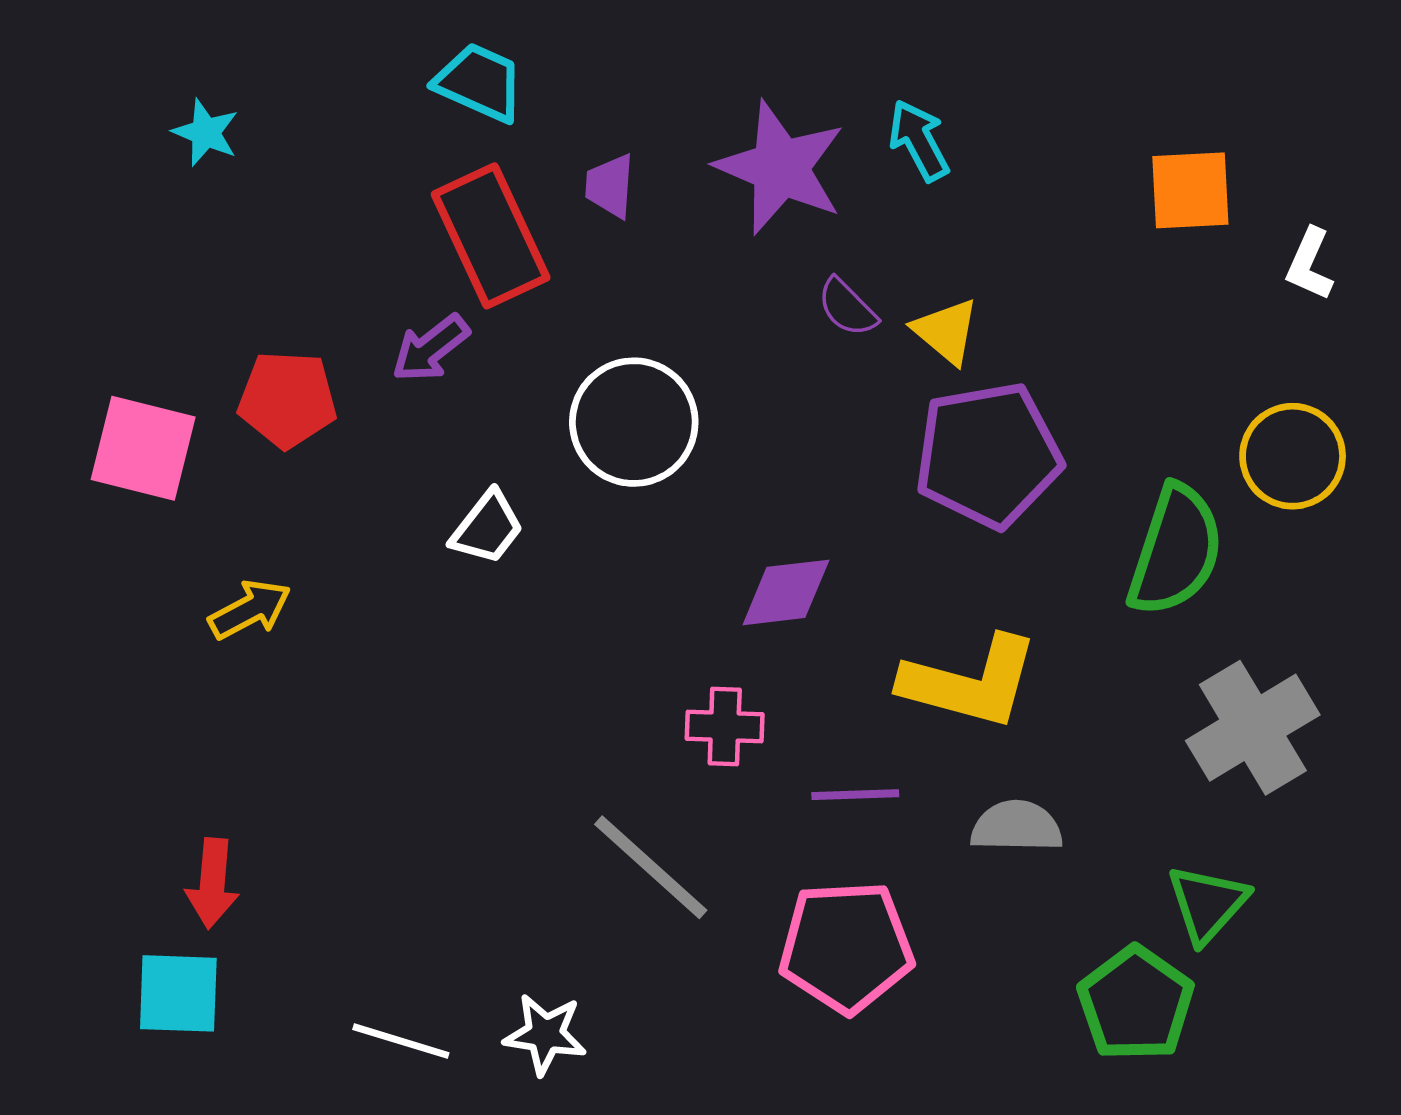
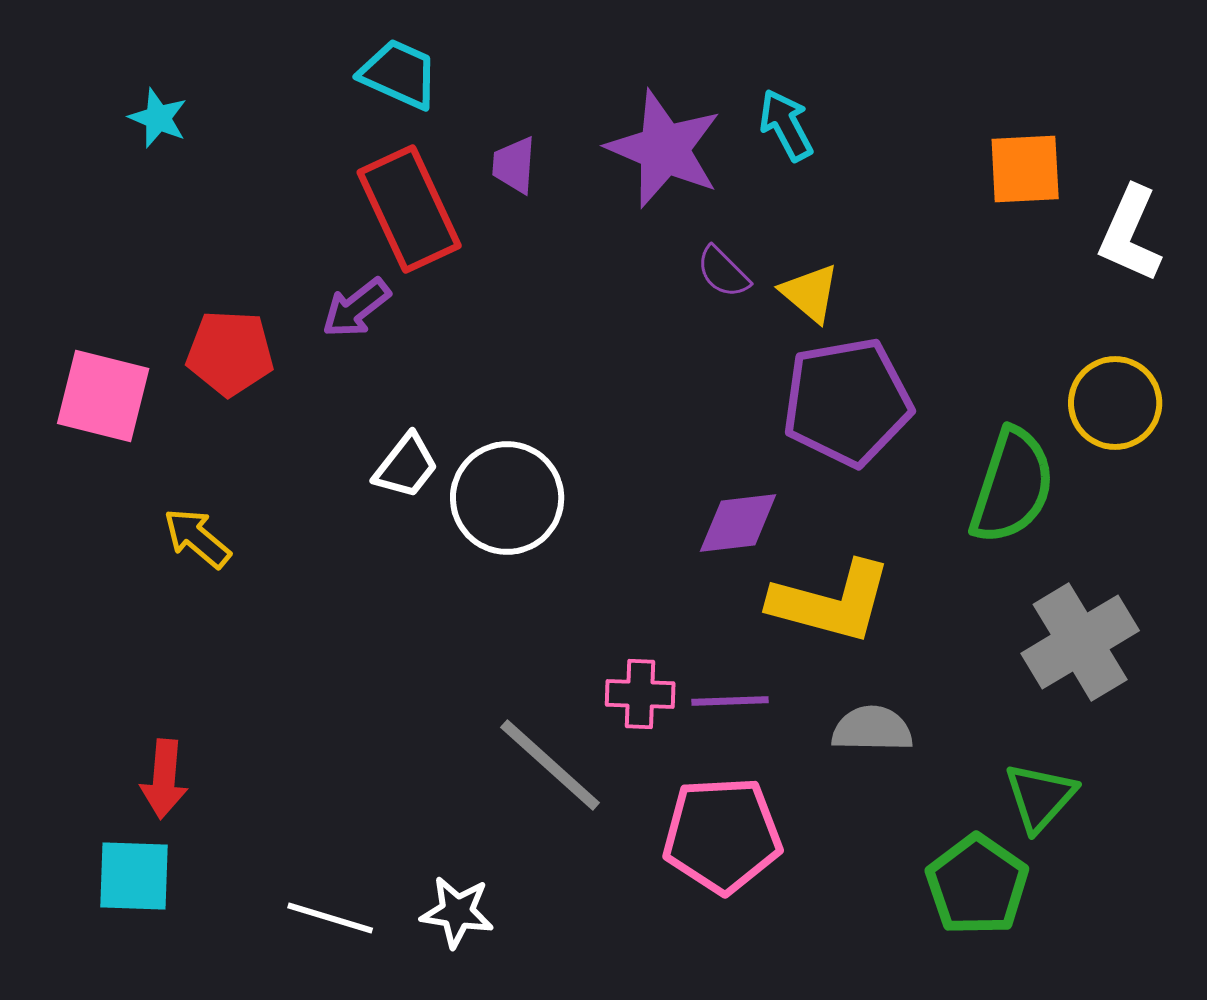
white L-shape: (1310, 264) -> (1130, 234), size x1.5
white circle: (634, 422) -> (507, 498), moved
purple diamond: (786, 592) -> (738, 523), moved
yellow arrow: (250, 610) -> (197, 538), turned -112
pink cross: (725, 726) -> (640, 694), moved

